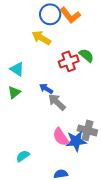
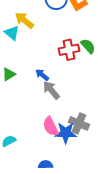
yellow arrow: (41, 38) -> (24, 20), moved
cyan triangle: (17, 69) -> (12, 33), moved

